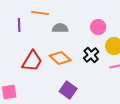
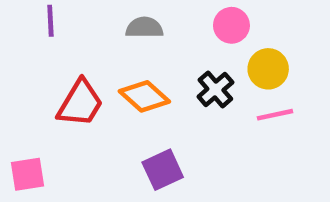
purple square: (68, 90) -> (163, 170), turned 30

